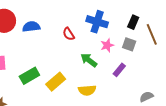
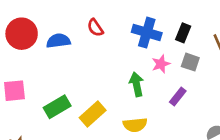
black rectangle: (133, 22) -> (183, 33), moved
red semicircle: (69, 34) -> (95, 28), moved
green arrow: (89, 60) -> (137, 84), turned 42

